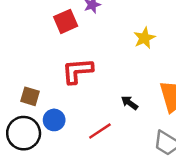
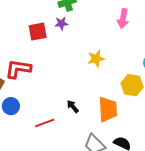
red L-shape: (77, 71) -> (18, 69), moved

